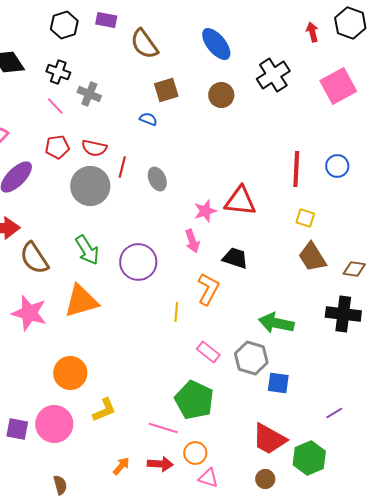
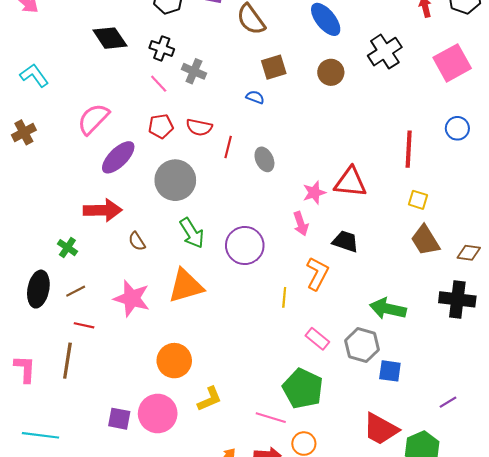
blue circle: (337, 166) -> (457, 128), moved
gray circle: (90, 186) -> (175, 180), moved
brown semicircle: (34, 258) -> (137, 241), size x0.6

